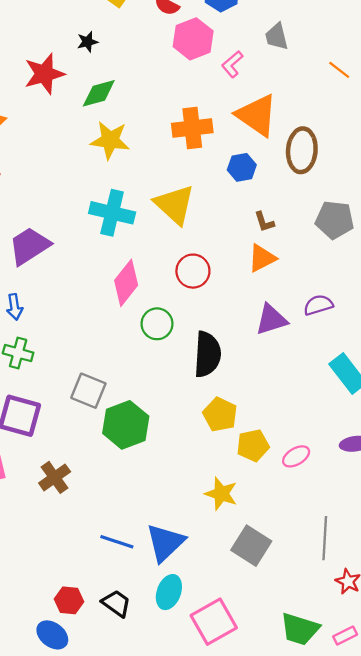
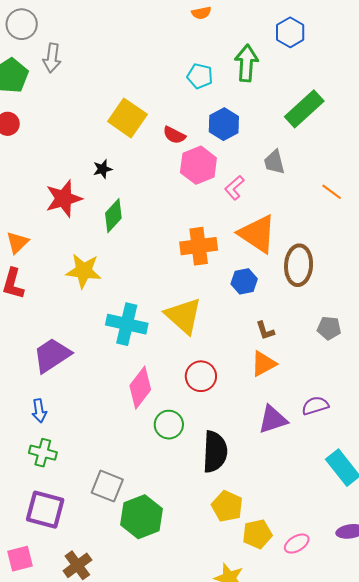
green diamond: (99, 93) -> (113, 216), turned -32
yellow star: (110, 140) -> (84, 271), moved
gray pentagon: (335, 220) -> (329, 328), size x0.7

